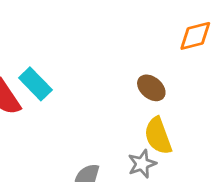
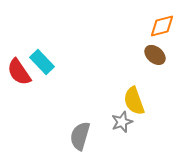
brown ellipse: (151, 88) -> (155, 55), moved

